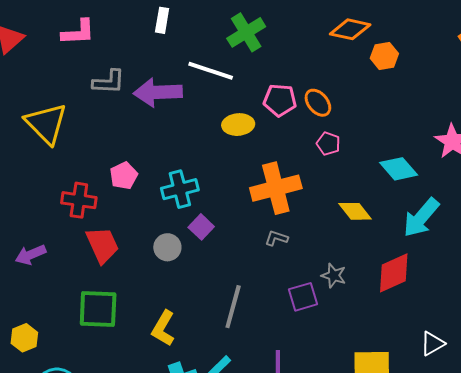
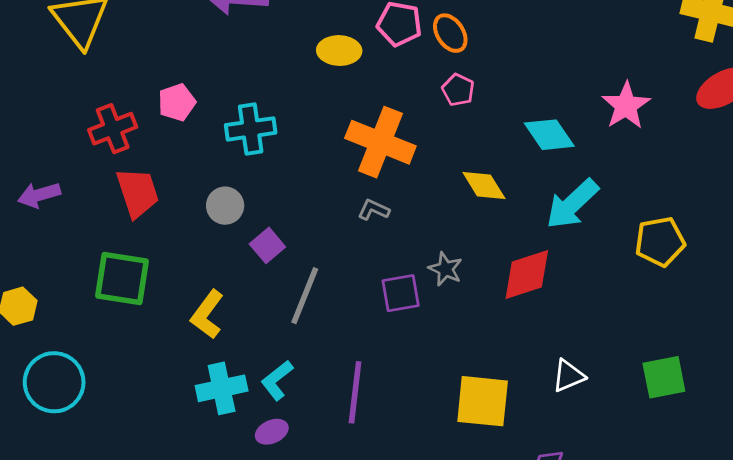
orange cross: (276, 188) -> (380, 142), turned 30
red cross: (79, 200) -> (113, 129), turned -36
purple square: (201, 227) -> (267, 245), moved

